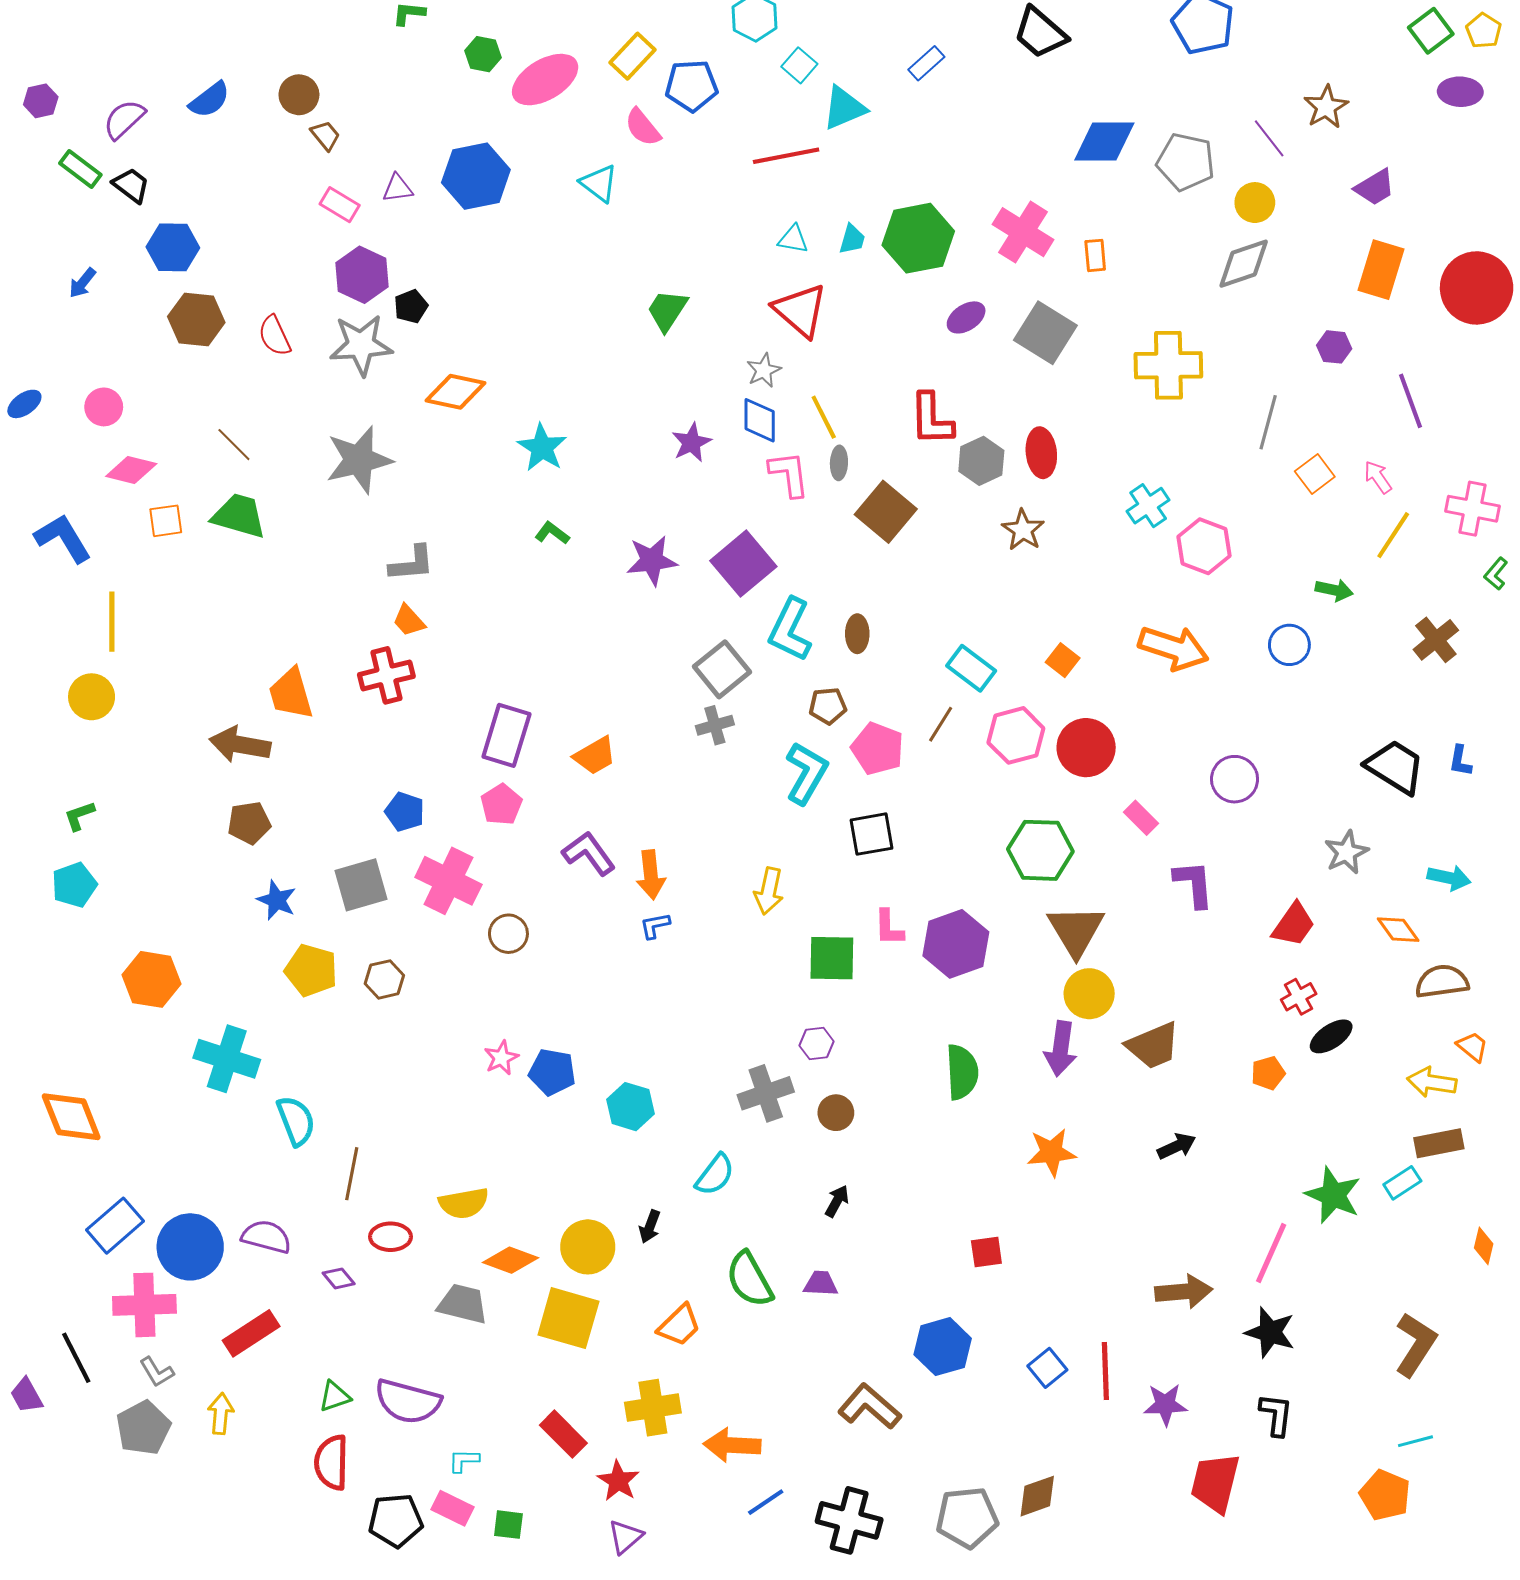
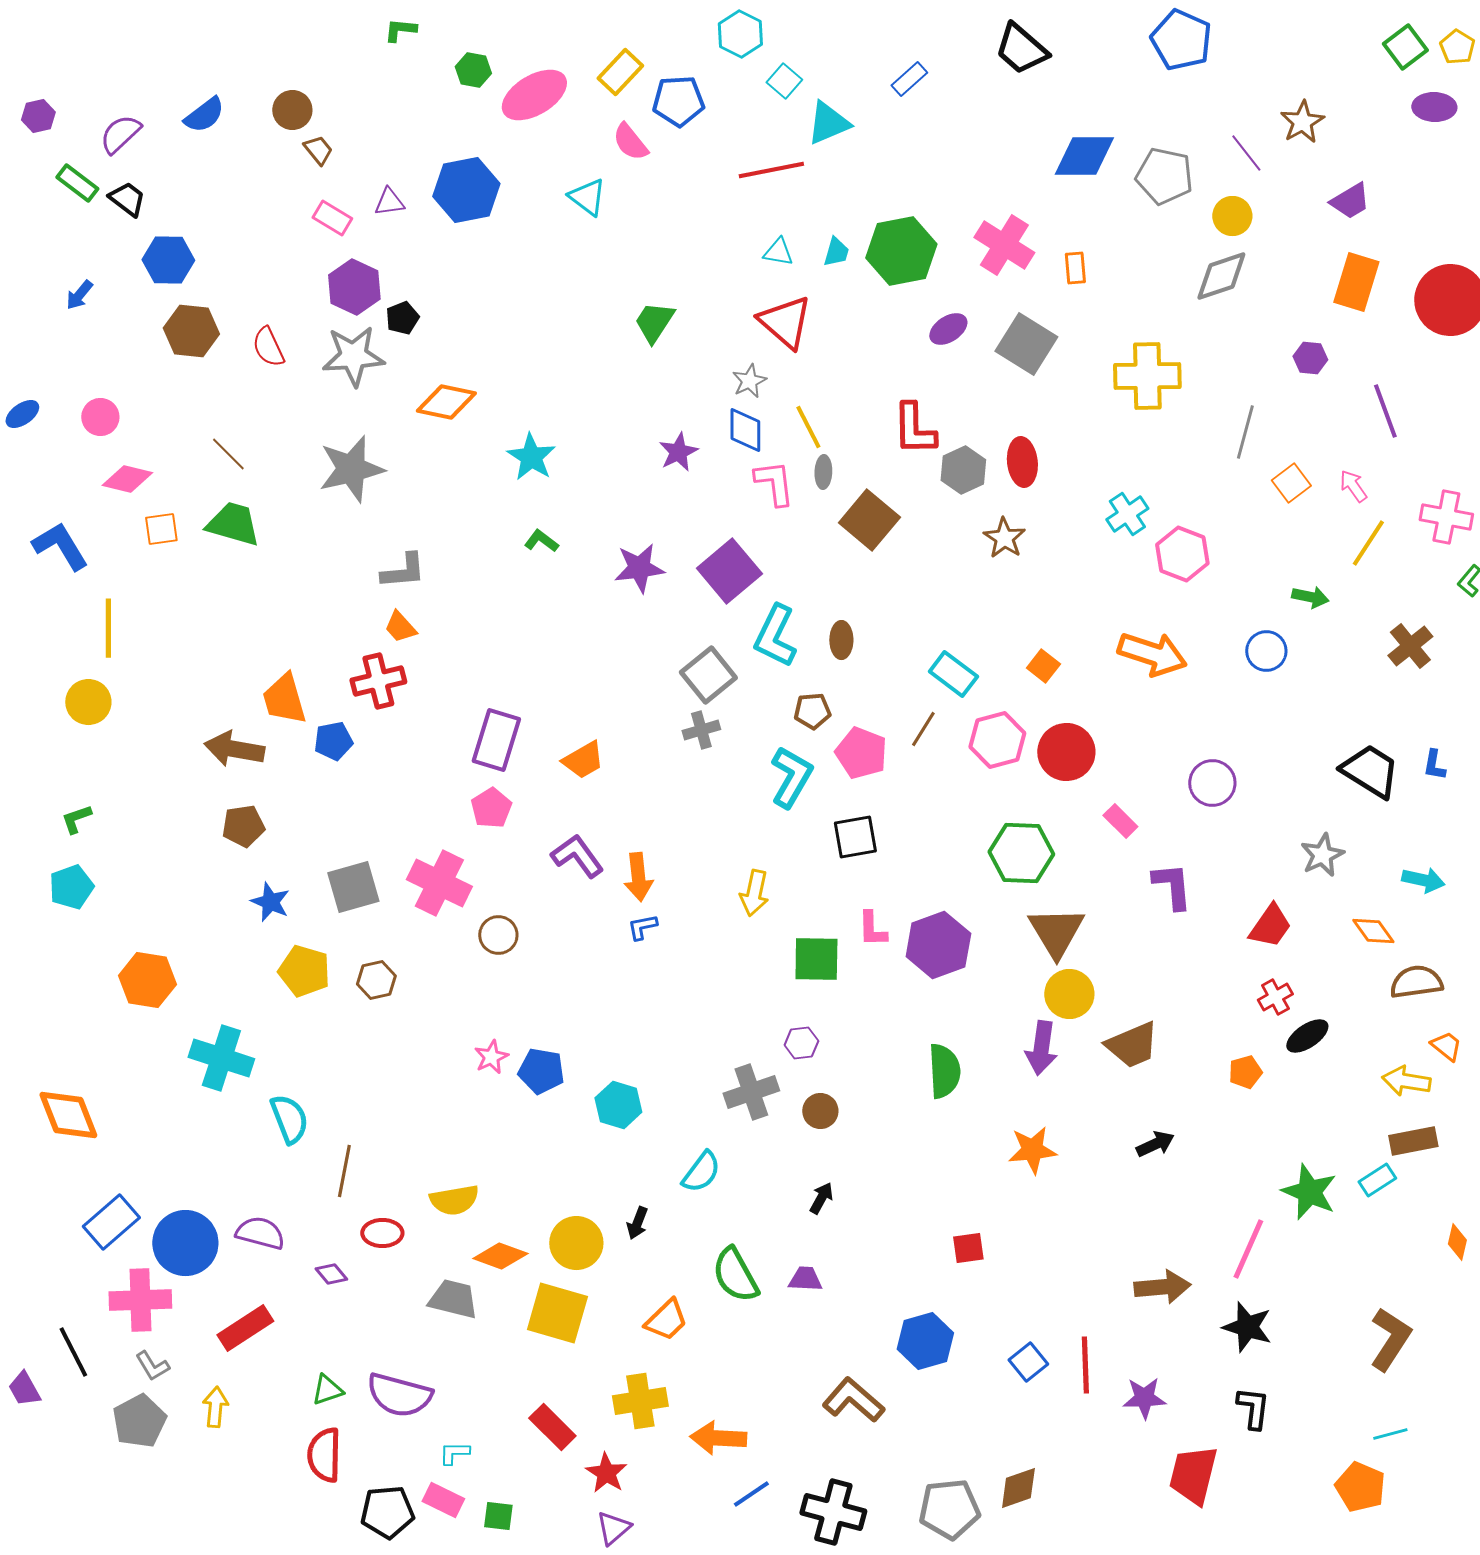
blue pentagon: (405, 812) -> (333, 741), moved, turned -30

